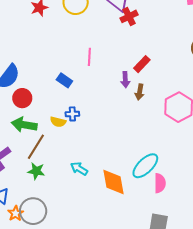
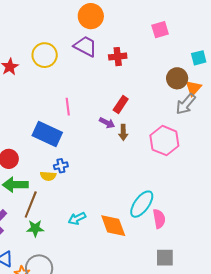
red cross: (129, 16) -> (118, 57), moved, turned 30
blue rectangle: (64, 80) -> (47, 134), size x1.8
purple arrow: (125, 80) -> (107, 123), turned -49
cyan arrow: (79, 169) -> (77, 218), turned -48

